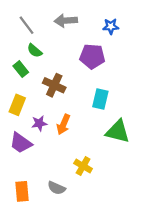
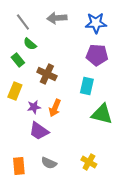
blue star: (111, 26) -> (96, 23), size x1.5
purple pentagon: (92, 56) -> (97, 55), moved
purple trapezoid: (21, 143) -> (39, 131), moved
yellow cross: (83, 166) -> (89, 162), moved

